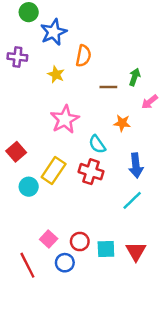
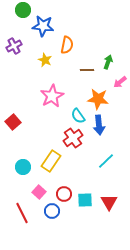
blue star: (54, 32) -> (43, 26), turned 30
purple cross: (17, 57) -> (14, 46), turned -35
orange star: (122, 123) -> (98, 99), size x1.5
blue arrow: (136, 165) -> (99, 125), moved
yellow rectangle: (54, 170) -> (51, 161), moved
red cross: (91, 172) -> (73, 138), turned 36
cyan circle: (29, 187) -> (23, 167), moved

